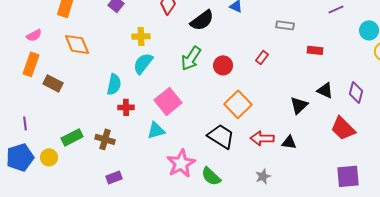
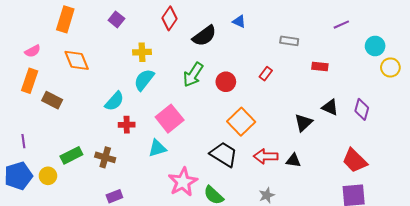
cyan semicircle: (114, 84) -> (114, 101), turned 30
red trapezoid: (343, 128) -> (355, 160), moved

